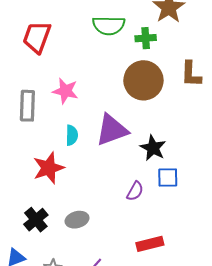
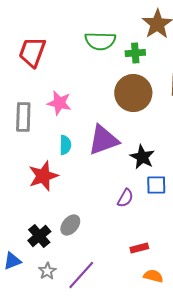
black cross: (36, 220) -> (39, 236), moved
gray ellipse: (77, 220) -> (70, 225), turned -35
red rectangle: (150, 244) -> (139, 248), size x0.7

